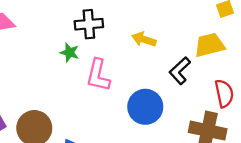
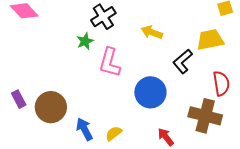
black cross: (89, 24) -> (103, 17), turned -30
green star: (70, 52) -> (85, 41), turned 30

